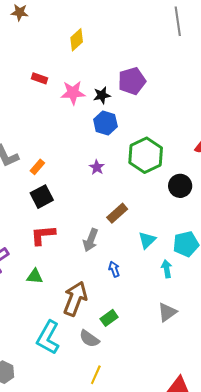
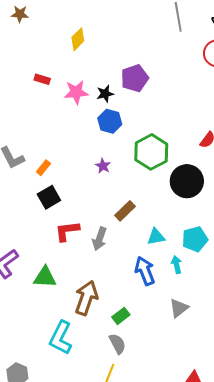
black circle: (180, 186) -> (187, 181), size x1.4
red L-shape: (43, 235) -> (67, 231), moved
cyan triangle: (147, 240) -> (156, 237), turned 36
blue arrow: (114, 269) -> (145, 271), moved, size x1.8
green triangle: (35, 276) -> (45, 277), size x1.4
gray semicircle: (89, 339) -> (117, 344), moved, turned -150

